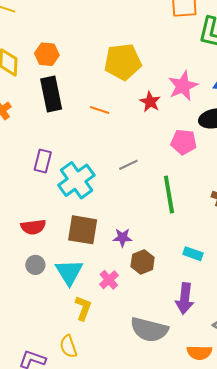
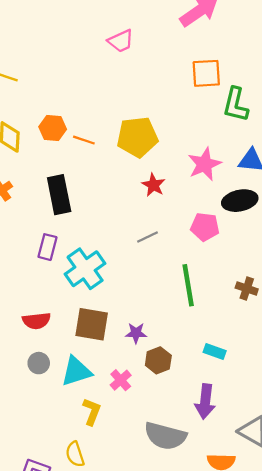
black rectangle: (51, 94) -> (59, 195), moved
red star: (150, 102) -> (153, 185), moved
orange line: (100, 110) -> (84, 140), moved
gray line: (128, 165) -> (147, 237), moved
cyan triangle: (69, 272) -> (76, 371), turned 44

